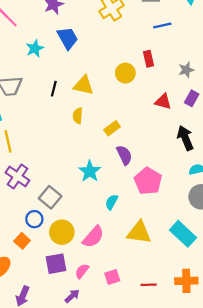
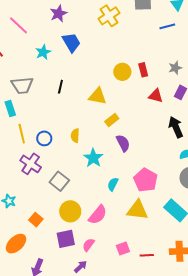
blue line: (162, 25) -> (167, 26), moved
red rectangle: (149, 59) -> (143, 70), moved
yellow triangle: (84, 85) -> (98, 96), moved
yellow semicircle: (78, 116) -> (75, 136), moved
pink pentagon: (148, 181) -> (146, 180), moved
blue circle: (34, 219) -> (44, 138), moved
pink square: (112, 277) -> (123, 249), moved

